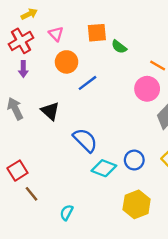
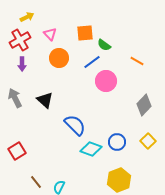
blue line: (88, 83) -> (92, 62), moved
pink circle: (147, 89) -> (106, 81), moved
brown line: (31, 194) -> (36, 182), moved

